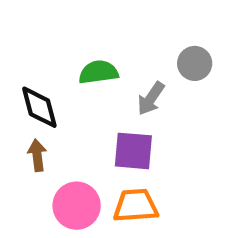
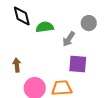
black diamond: (39, 107) -> (22, 16), moved
purple square: (133, 151) -> (78, 64), moved

